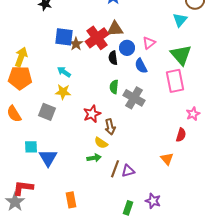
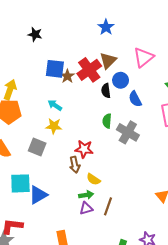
brown triangle: (115, 29) -> (108, 60), turned -42
pink triangle: (149, 43) -> (143, 57), moved, size x1.5
red star: (92, 114) -> (84, 149), turned 30
brown arrow: (110, 127) -> (75, 165), moved
cyan square: (31, 147) -> (20, 183), size x1.5
blue triangle: (48, 158) -> (38, 195), turned 30
purple triangle: (128, 171) -> (86, 208), moved

